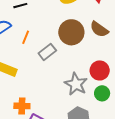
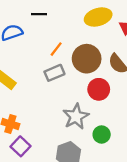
orange line: (26, 37) -> (56, 49), moved
red circle: (100, 70) -> (99, 89), moved

